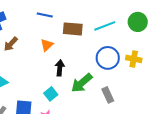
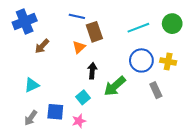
brown rectangle: (73, 29) -> (94, 32), moved, turned 66
gray rectangle: (108, 95) -> (156, 90), moved

